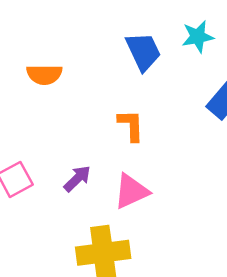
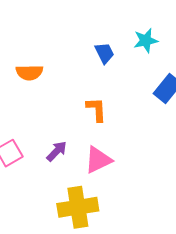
blue trapezoid: (143, 51) -> (104, 53), size x0.7

